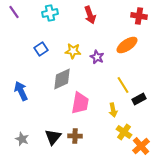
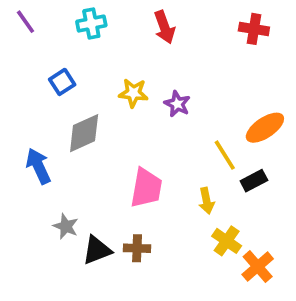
orange ellipse: (127, 45) -> (265, 128), moved
blue square: (41, 49) -> (62, 82), moved
gray diamond: (62, 79) -> (84, 133), moved
black triangle: (53, 137) -> (97, 250), turned 30
gray star: (22, 139) -> (66, 226), moved

